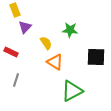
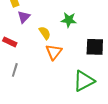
orange triangle: (55, 62) -> (54, 52), turned 36
green triangle: (72, 91) -> (84, 81), moved

